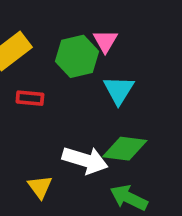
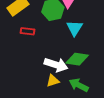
yellow triangle: (40, 187) -> (53, 81), moved, turned 48

